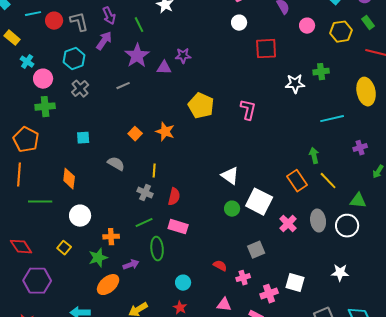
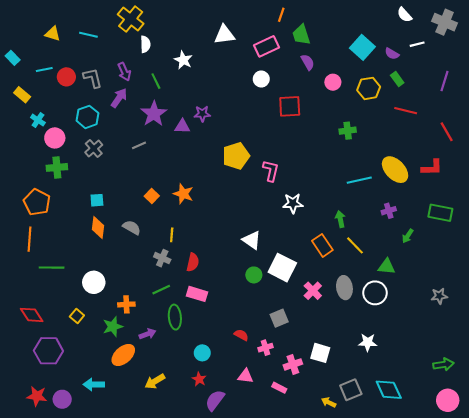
white star: (295, 84) -> (293, 203), moved
yellow ellipse: (366, 92) -> (395, 170), moved, turned -32
yellow pentagon: (201, 106) -> (236, 156), moved, turned 30
orange diamond: (69, 179) -> (98, 228), moved

